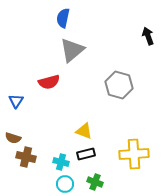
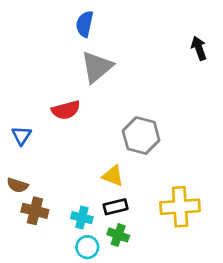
gray hexagon: (119, 85) -> (141, 136), moved
green cross: (95, 182) -> (118, 235), moved

